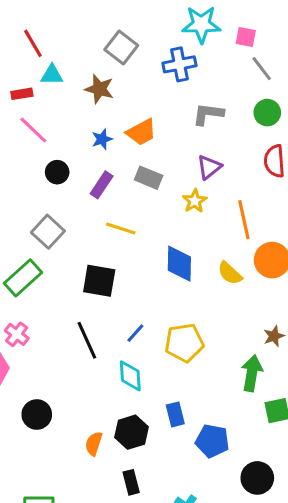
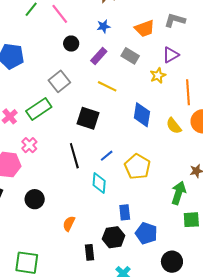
orange trapezoid: (141, 132) -> (145, 28), moved
yellow pentagon: (184, 343) -> (137, 167), turned 30
black hexagon: (132, 432) -> (114, 237), moved

